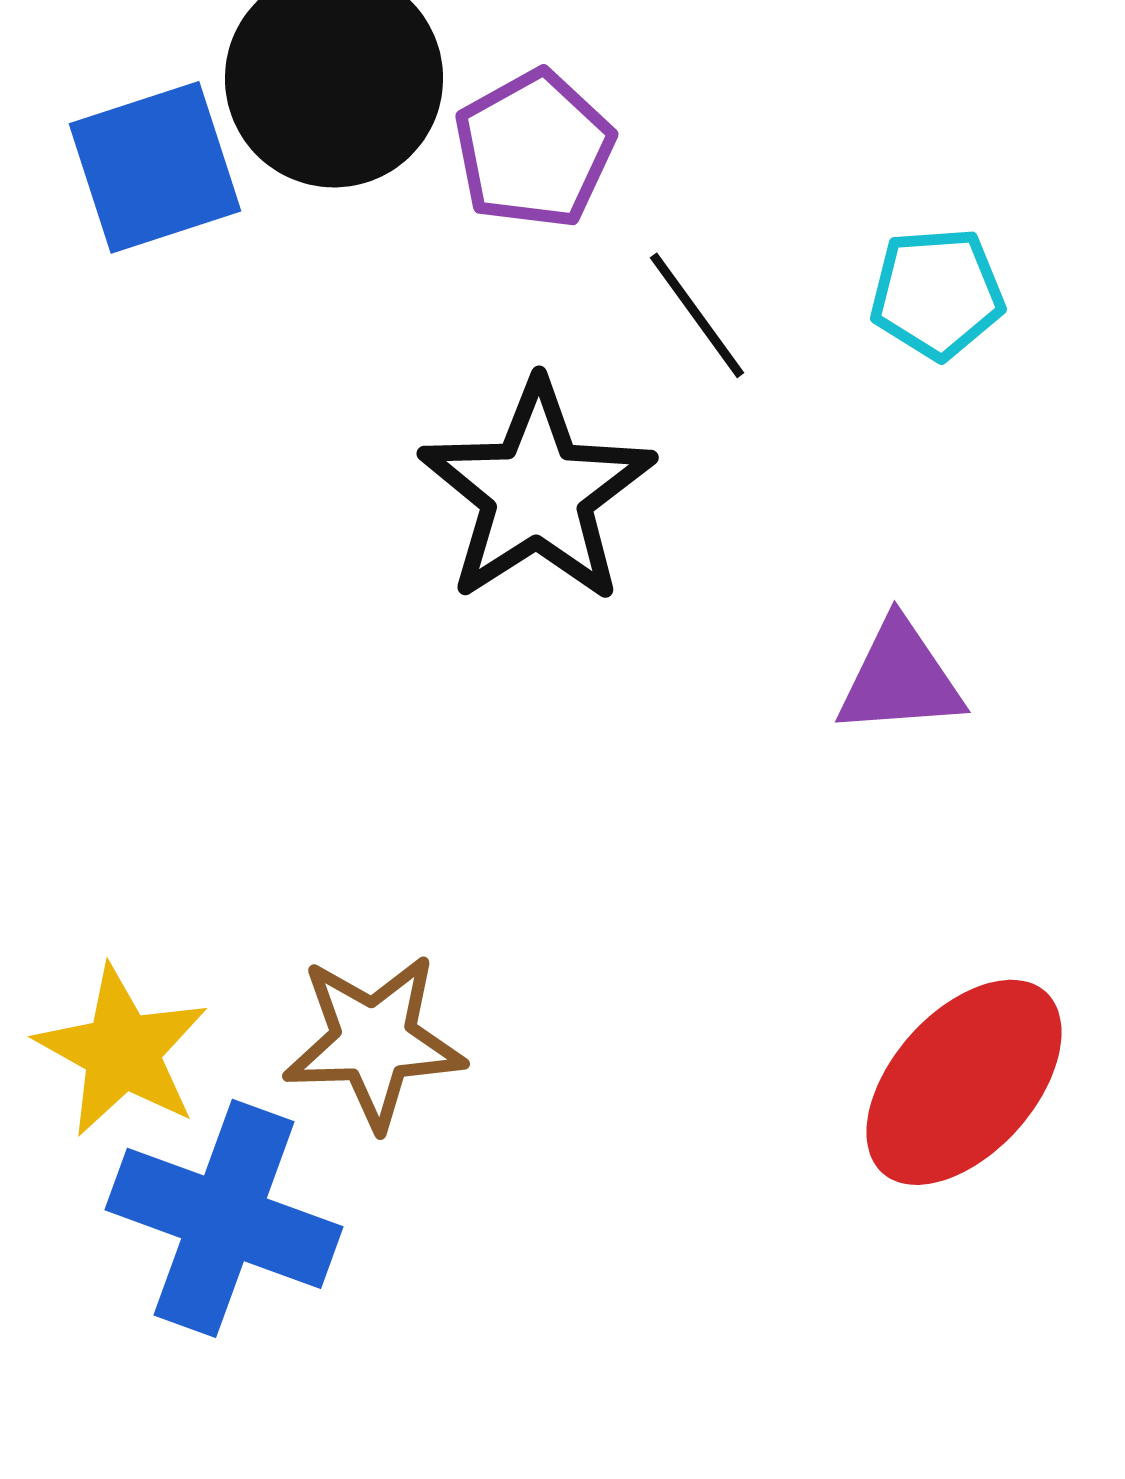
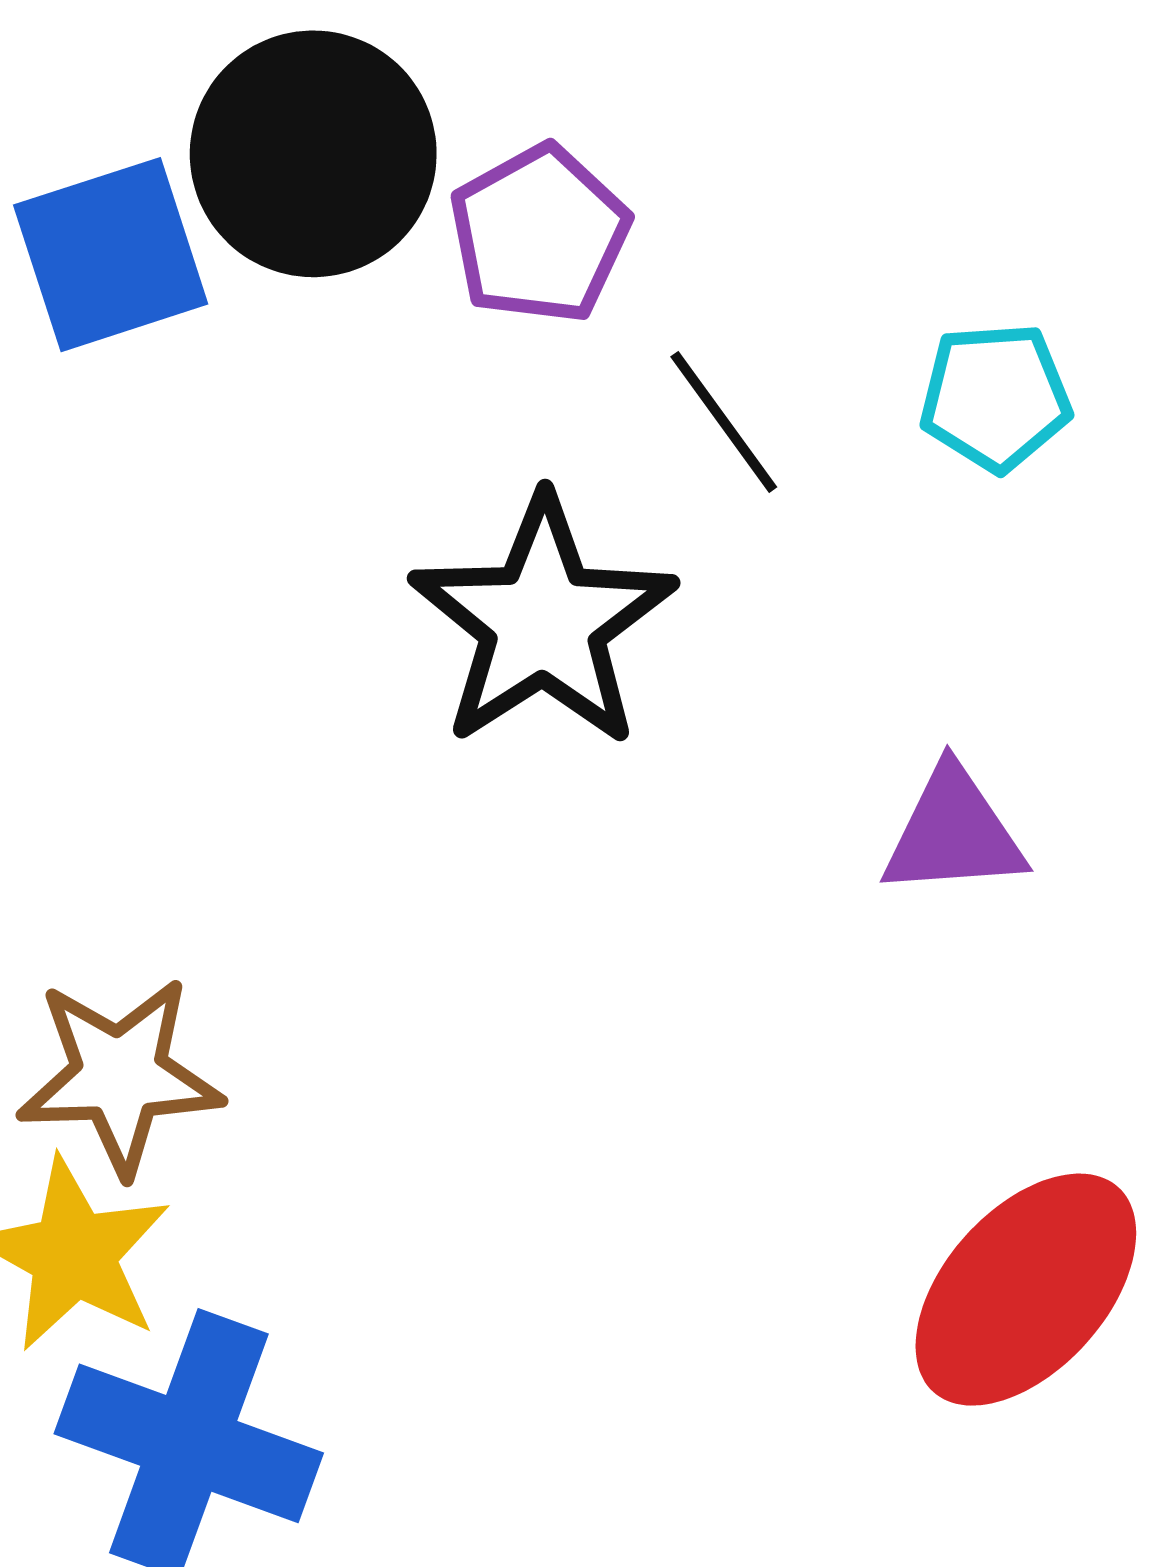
brown star: (374, 1041) -> (120, 1076), moved

